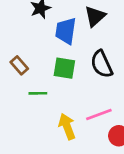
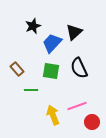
blue trapezoid: (66, 31) -> (52, 43), turned 35

